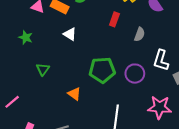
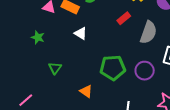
red rectangle: (114, 19) -> (124, 18), turned 32
gray semicircle: (140, 34) -> (148, 32), size x1.6

